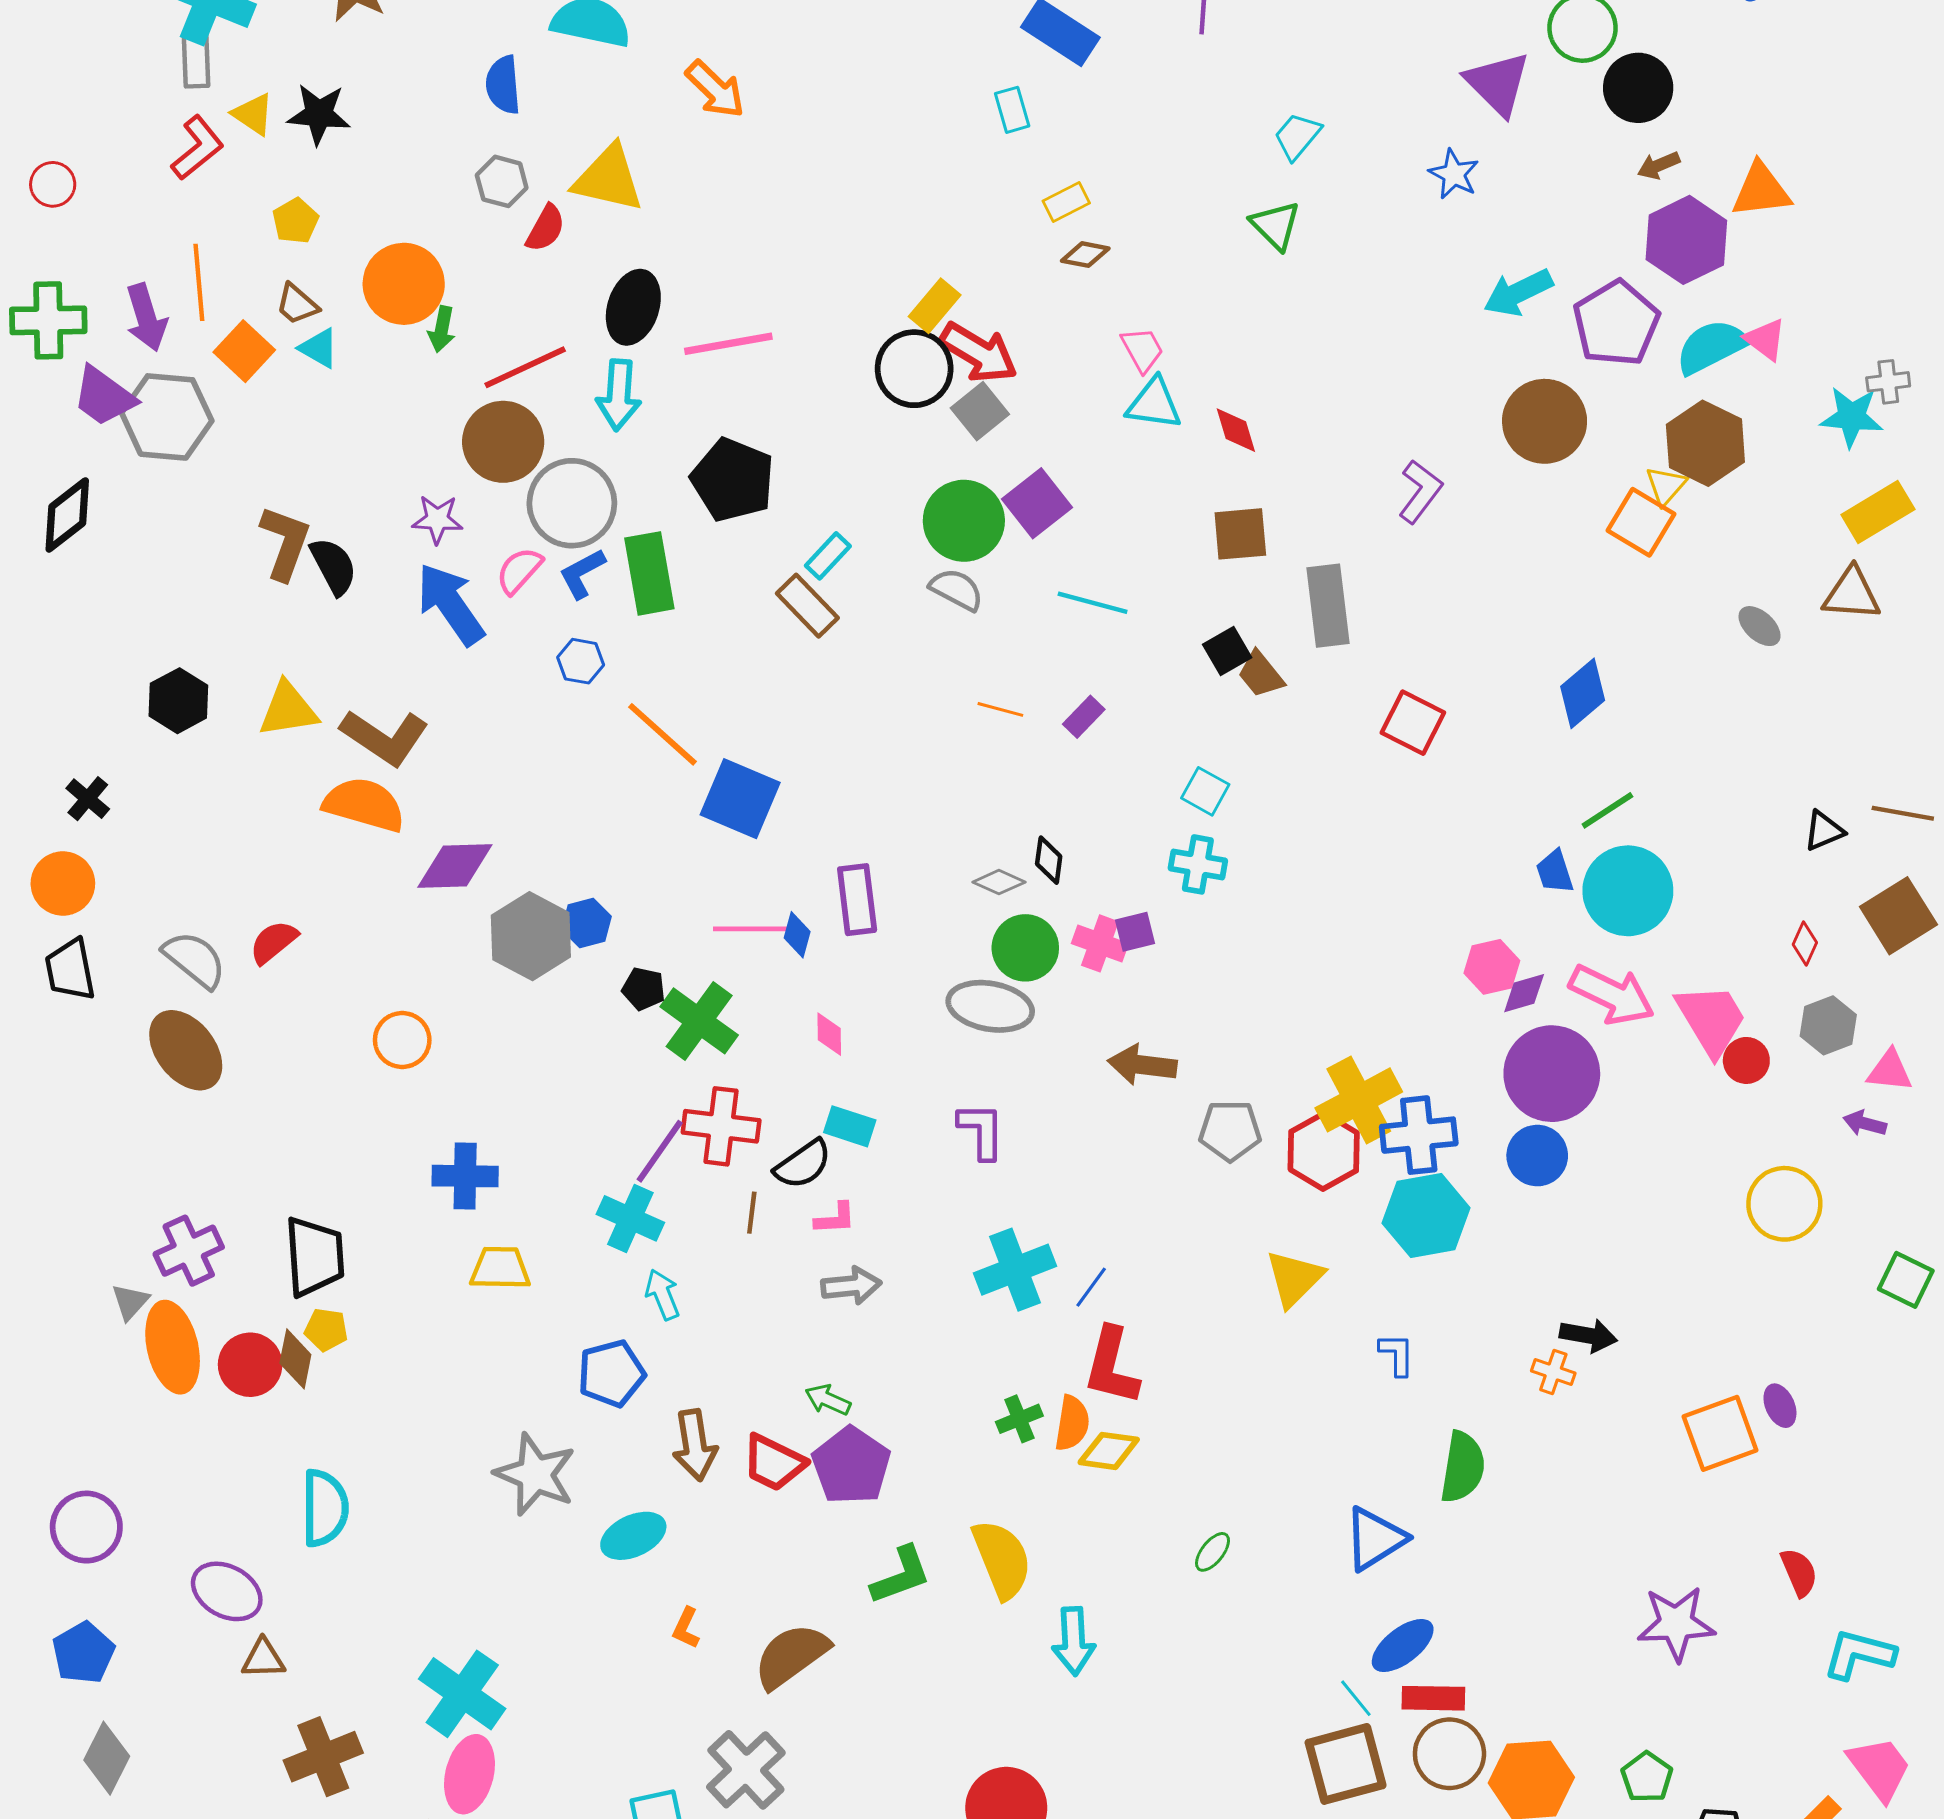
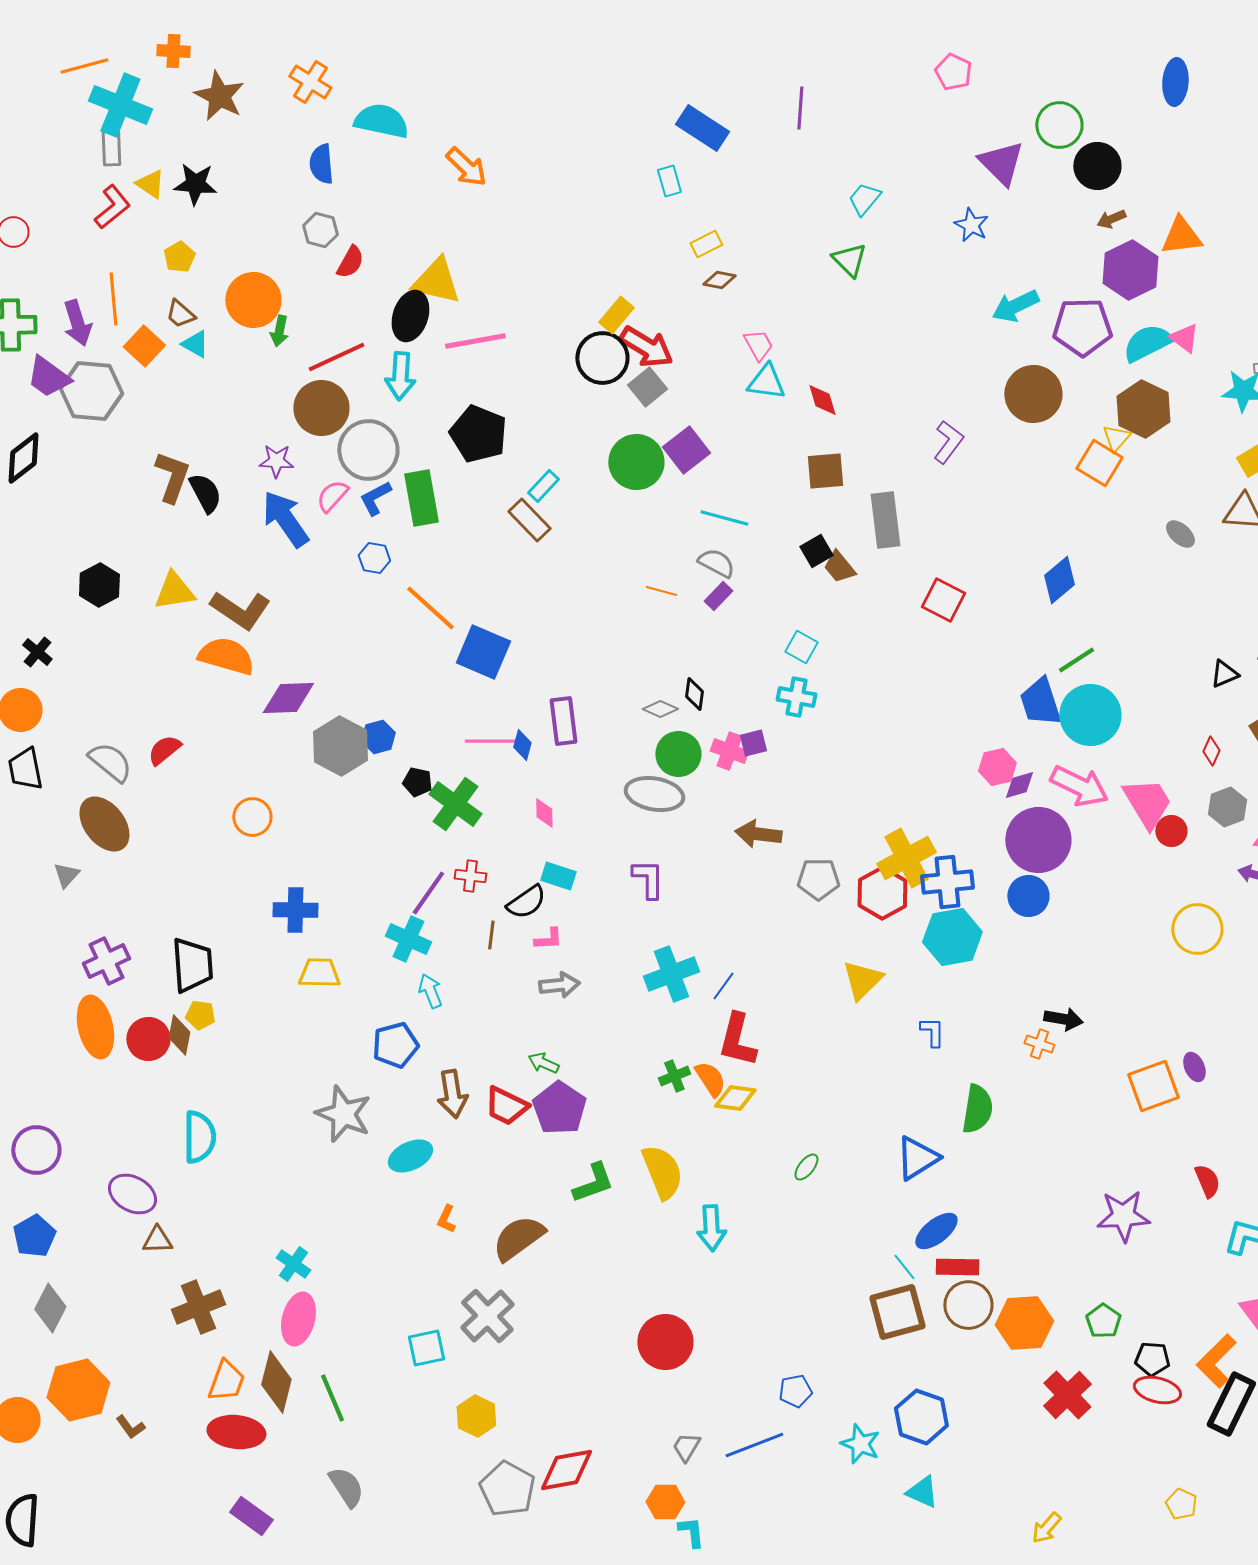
yellow triangle: (608, 179) -> (436, 281), moved
purple pentagon: (1616, 323) -> (1082, 327), turned 30
gray semicircle: (957, 590) -> (716, 563), moved
blue trapezoid: (1555, 872) -> (1040, 702), size x1.6
red cross: (721, 1126) -> (470, 876), size x0.6
gray triangle: (130, 1302) -> (66, 875), moved
orange semicircle: (1072, 1423) -> (710, 1079), turned -42
cyan cross: (462, 1694) -> (293, 1264), size x0.6

